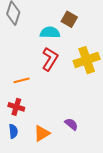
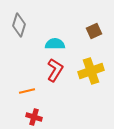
brown square: (69, 19) -> (94, 31), moved, turned 35
red cross: (16, 107) -> (34, 117), moved

